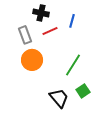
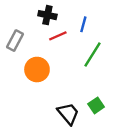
gray rectangle: (25, 35) -> (15, 41), moved, turned 48
green line: (73, 65) -> (93, 54), moved

